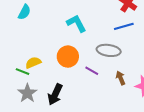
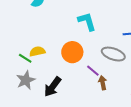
brown arrow: (121, 78) -> (103, 83), moved

